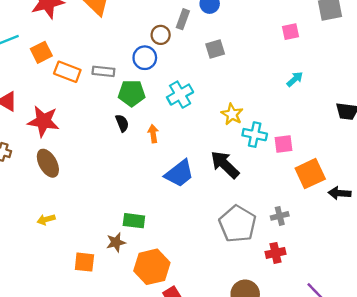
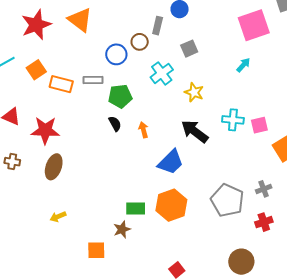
pink square: (291, 32) -> (254, 25), size x2.0
blue circle: (145, 58) -> (116, 54), moved
cyan arrow: (295, 79) -> (243, 65), moved
cyan cross: (180, 95) -> (162, 73), moved
yellow star: (232, 114) -> (194, 92), moved
brown ellipse: (48, 163) -> (54, 167), turned 55
black arrow: (225, 165) -> (195, 131), moved
orange hexagon: (152, 267) -> (171, 205), moved

